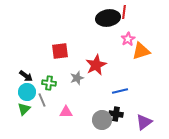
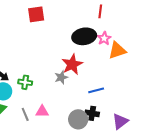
black ellipse: (108, 18) -> (84, 36), moved
red square: (60, 51) -> (36, 14), moved
gray star: (77, 78) -> (61, 77), moved
gray line: (42, 100) -> (25, 114), moved

